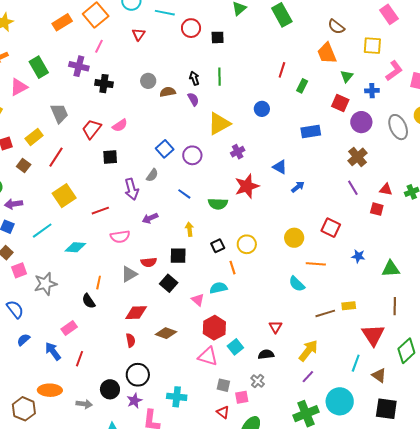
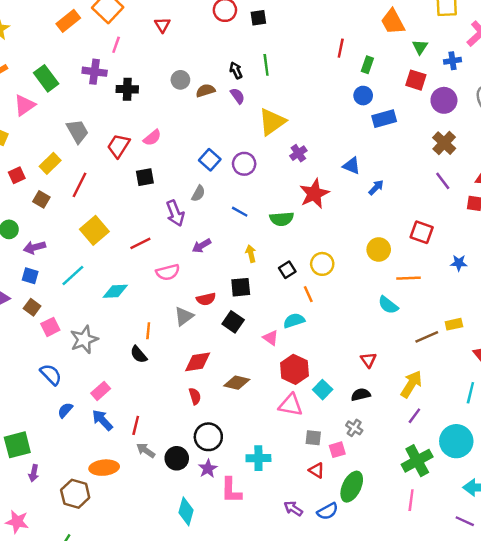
blue circle: (262, 109) -> (363, 96), moved
pink rectangle: (69, 328) -> (101, 391), moved
gray arrow: (84, 404) -> (146, 450), moved, turned -147

